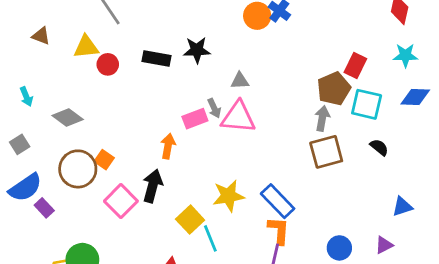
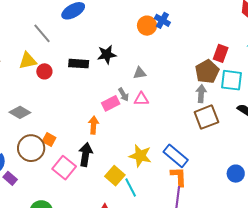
pink triangle: (238, 117) -> (141, 99), size x0.6
yellow star: (228, 196) -> (140, 156), turned 30
blue circle: (339, 248) -> (236, 174), moved

